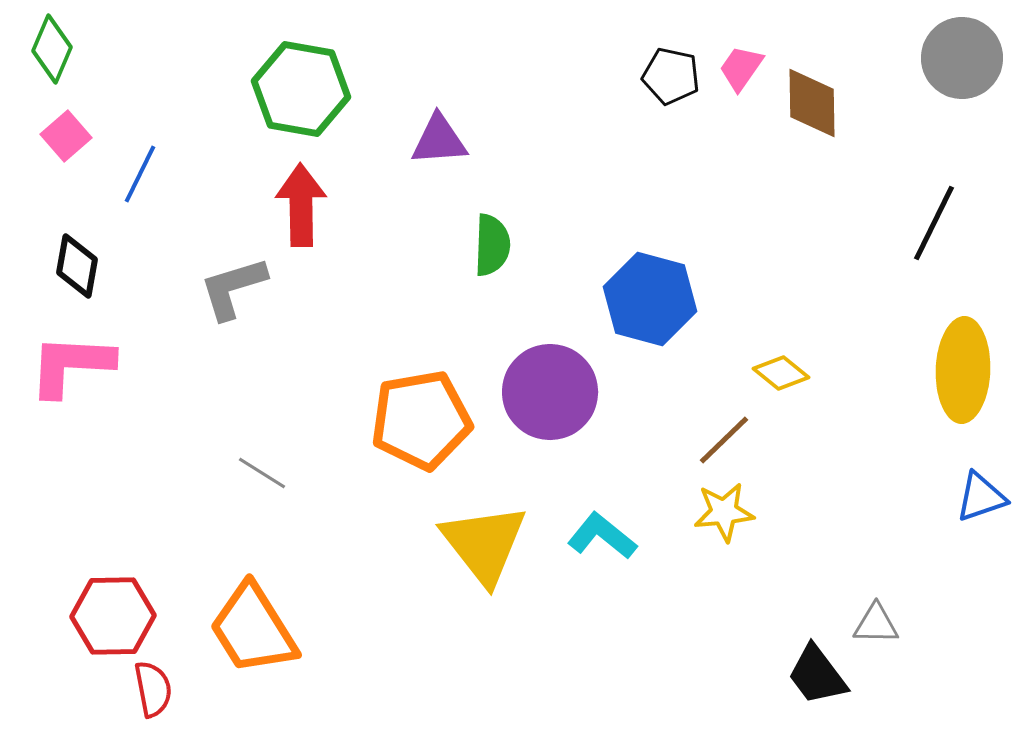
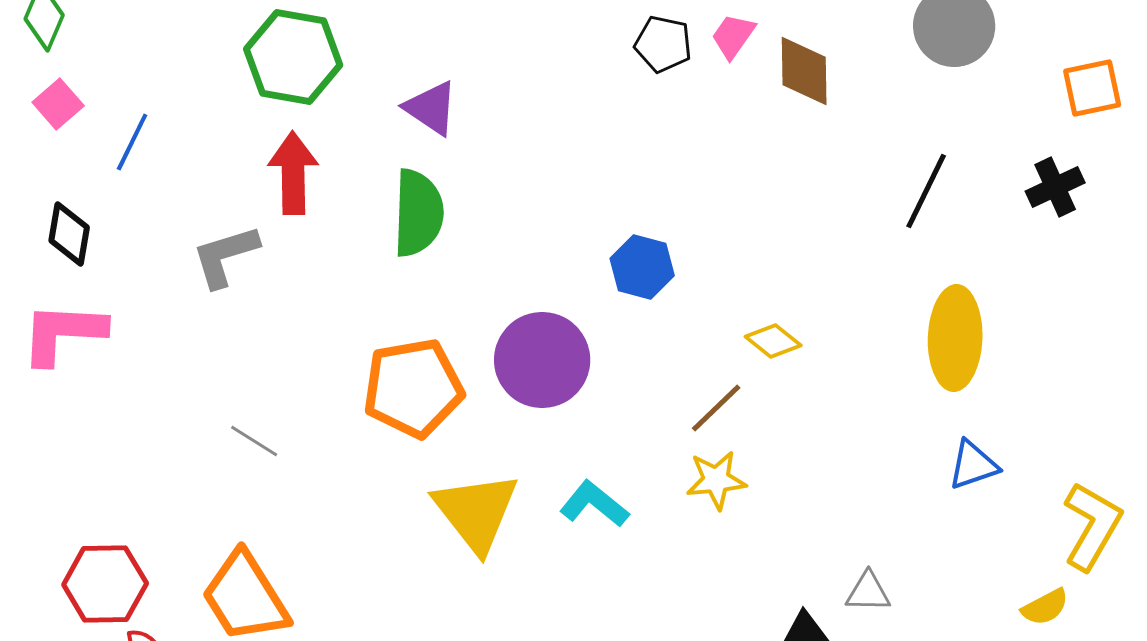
purple triangle: (439, 140) -> (431, 108), turned 38
green semicircle: (492, 245) -> (418, 213), moved, size x1.4
blue hexagon: (650, 299) -> (642, 267), size x0.7

